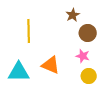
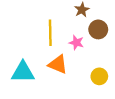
yellow line: (29, 31) -> (50, 33), moved
pink star: (83, 56) -> (76, 43), moved

